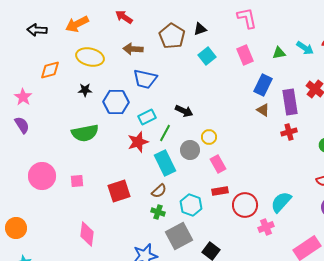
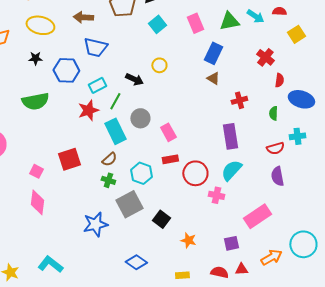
green triangle: (279, 53) -> (229, 21), size x1.5
purple rectangle: (290, 102) -> (230, 136), moved
yellow circle: (209, 137) -> (159, 65), moved
pink square: (77, 181) -> (36, 171), moved, turned 32
pink cross: (266, 227) -> (216, 195), turned 35

